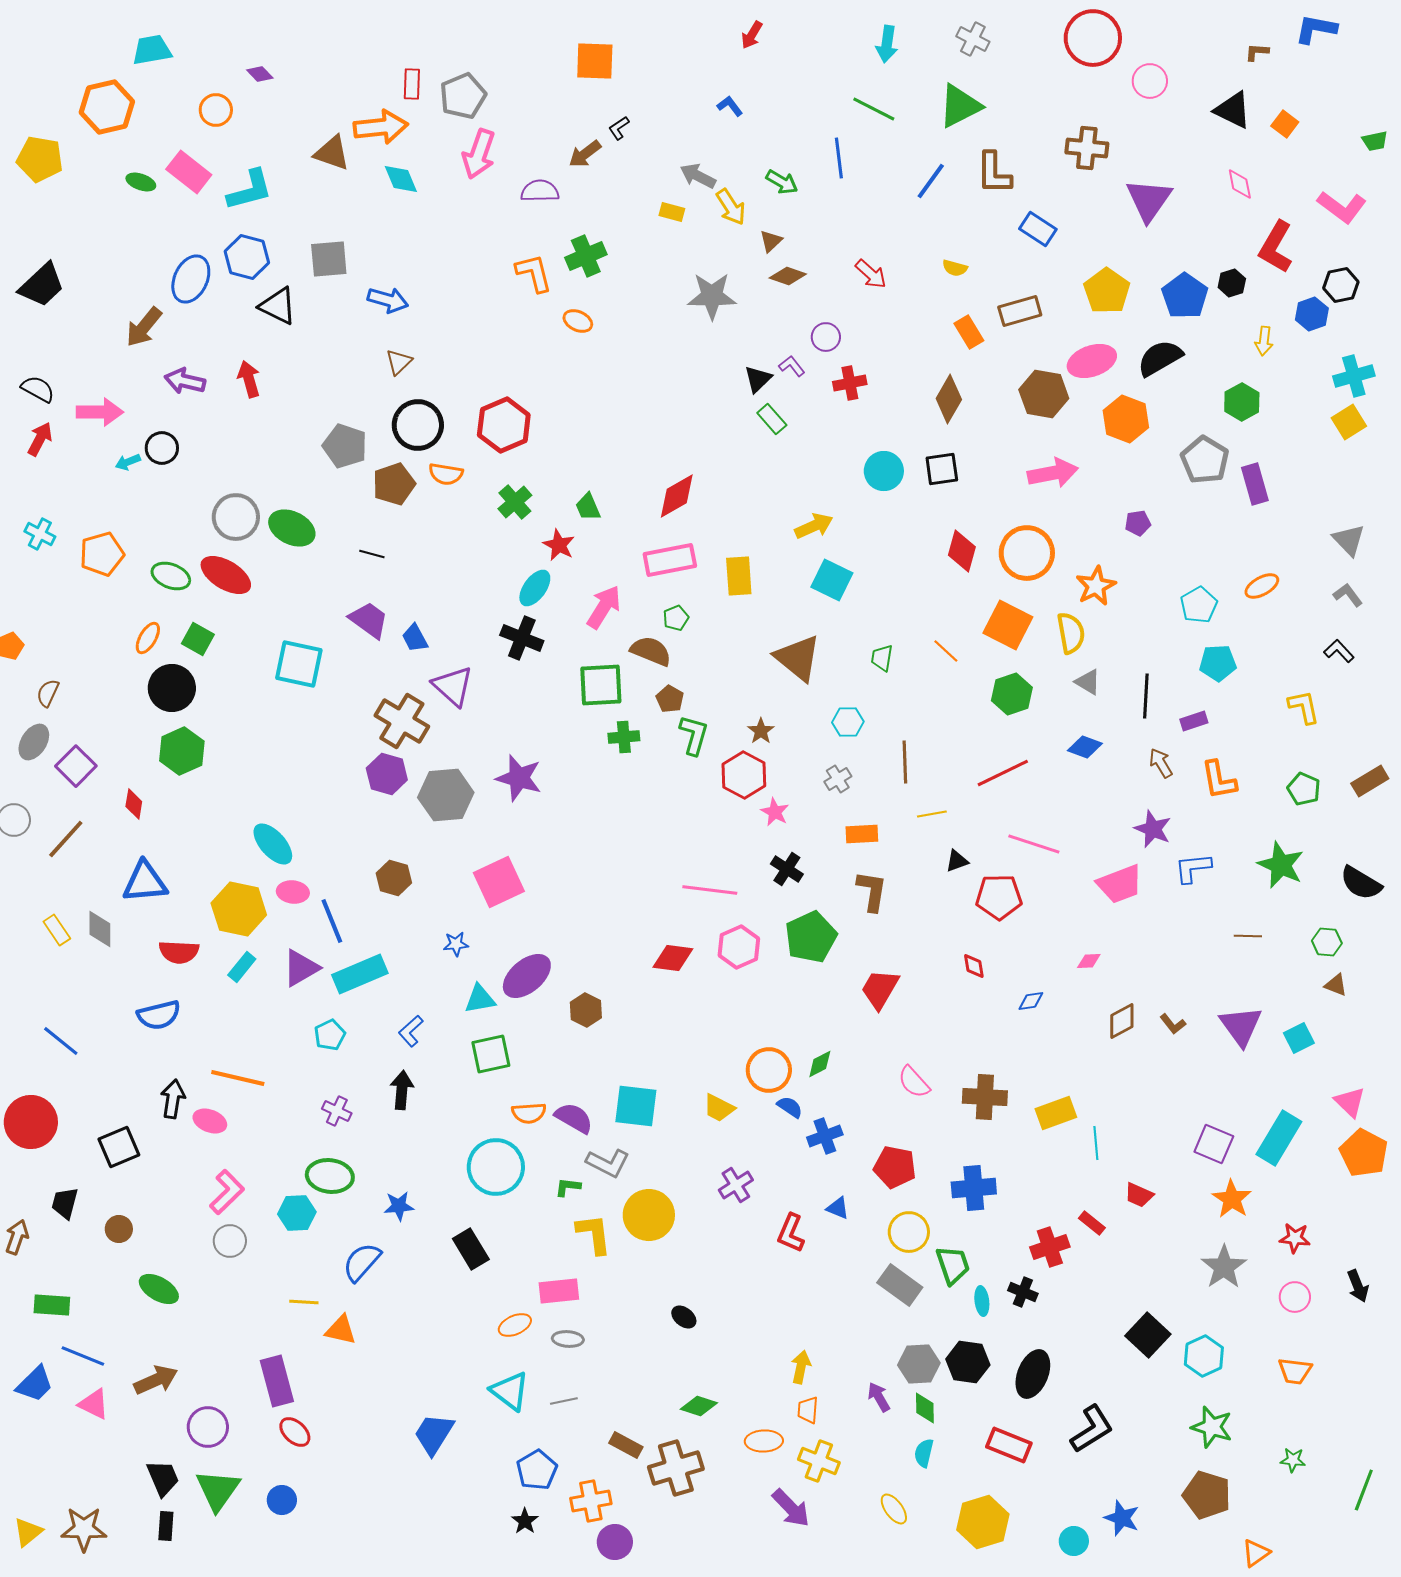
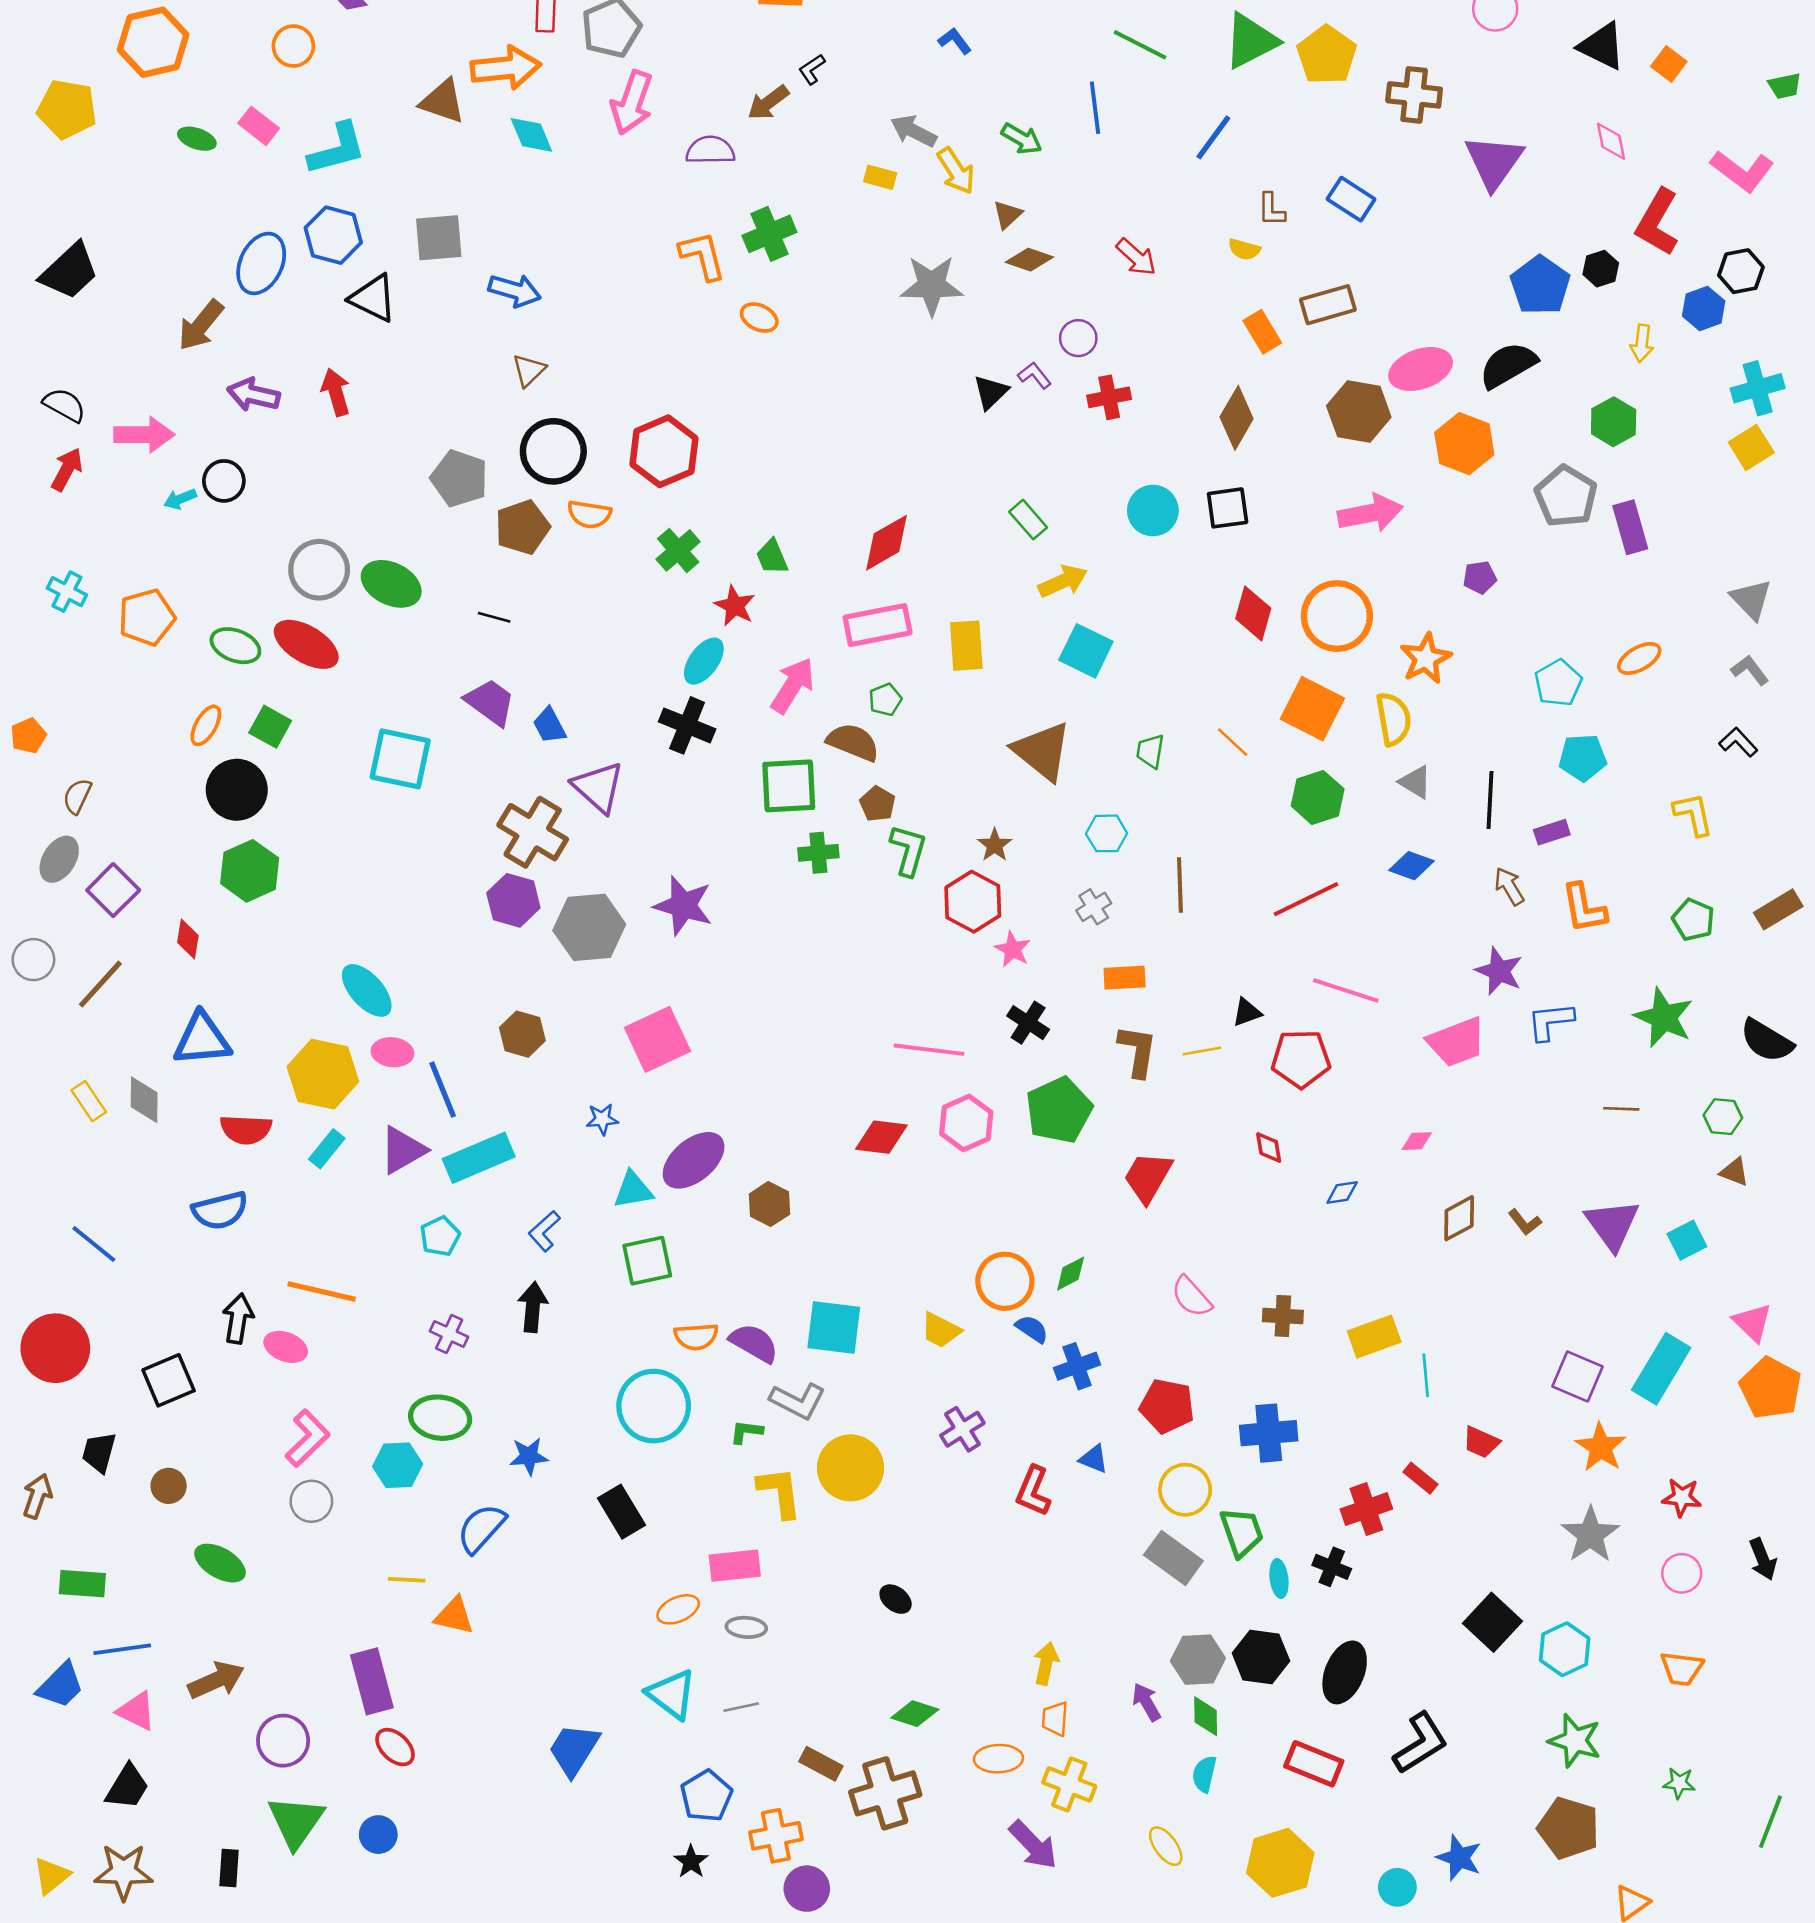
pink rectangle: (189, 172) -> (259, 126), size x0.7
brown L-shape: (994, 173) -> (1271, 209), moved, size x0.6
yellow pentagon: (1107, 291) -> (1327, 55), moved
green rectangle: (772, 419) -> (1028, 520), moved
yellow line: (932, 814) -> (1202, 1051), moved
brown cross: (985, 1097) -> (1283, 1316), size x0.7
blue line: (83, 1356) -> (122, 1649), turned -30
black trapezoid: (163, 1478) -> (127, 1787), moved, turned 54

